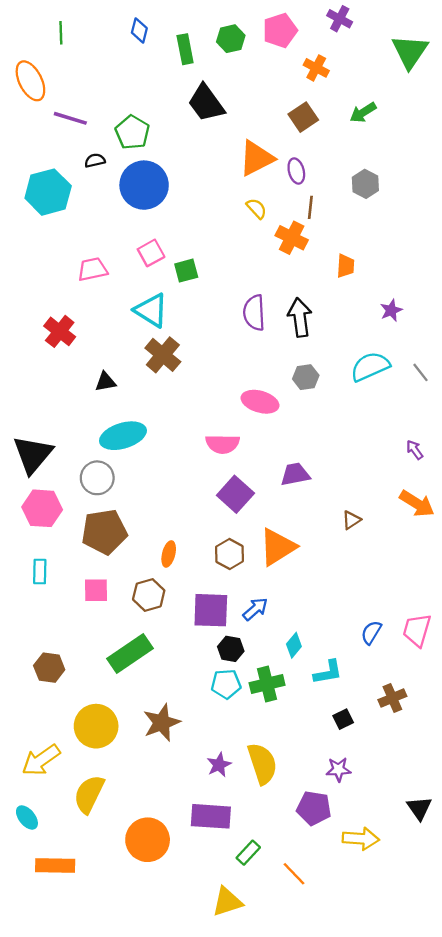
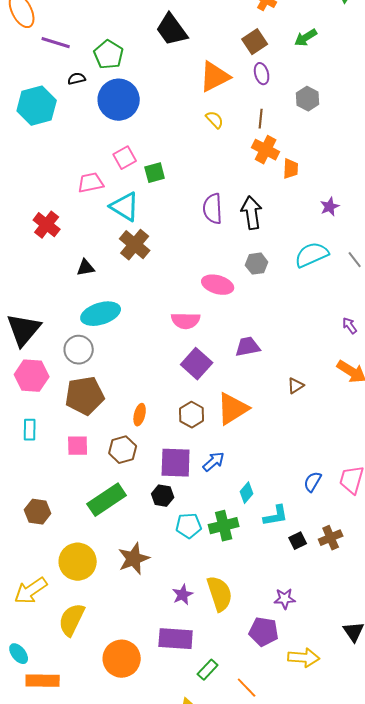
purple ellipse: (296, 171) -> (262, 74), moved
orange cross: (292, 238) -> (266, 150), moved
pink trapezoid: (93, 269) -> (91, 183), moved
black hexagon: (231, 649) -> (163, 496), moved
black square: (343, 719) -> (298, 541), moved
cyan ellipse: (27, 817) -> (19, 654), moved

